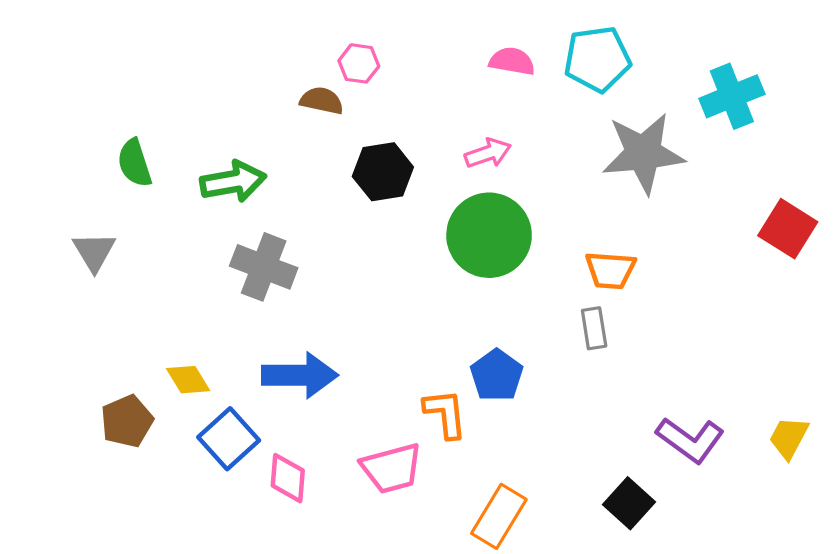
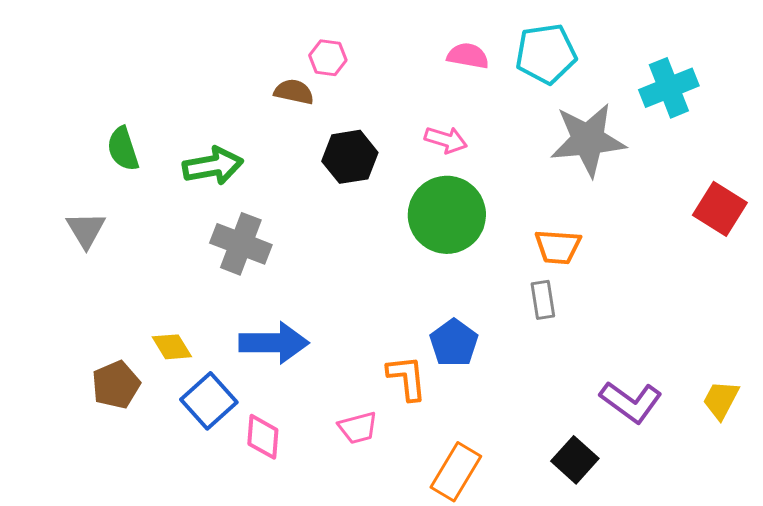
pink arrow: (488, 153) -> (446, 140), turned 36
pink trapezoid: (392, 468) -> (358, 428), size x0.7

